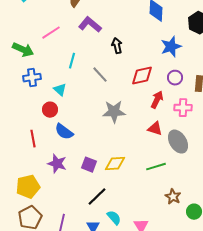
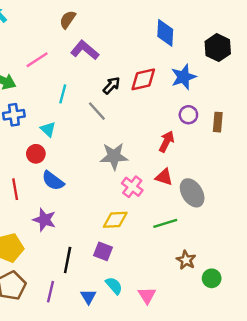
black arrow: (117, 46) -> (112, 85), moved, turned 56
red diamond: (142, 76) -> (143, 79), moved
pink cross: (183, 108) -> (132, 187), moved, turned 36
purple square: (89, 165) -> (103, 251), moved
black line: (97, 197) -> (68, 260), moved, turned -35

